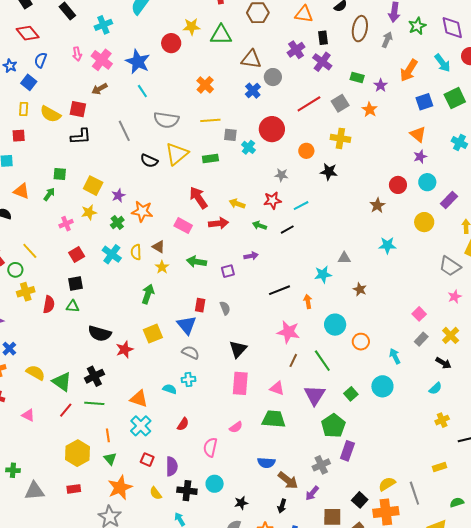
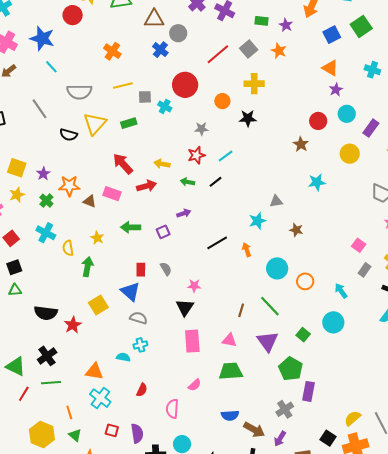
brown triangle: (159, 247) -> (90, 201), moved
yellow semicircle: (136, 252) -> (68, 248), moved
pink star: (288, 332) -> (194, 286), moved, size x0.6

